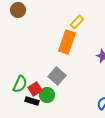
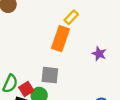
gray square: (57, 76) -> (50, 75), turned -36

